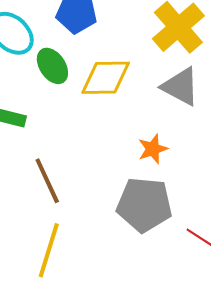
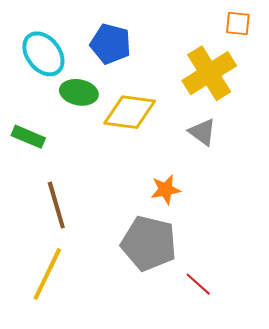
green ellipse: (52, 66) -> (79, 92), turned -54
gray triangle: (181, 87) -> (202, 132), size x0.7

